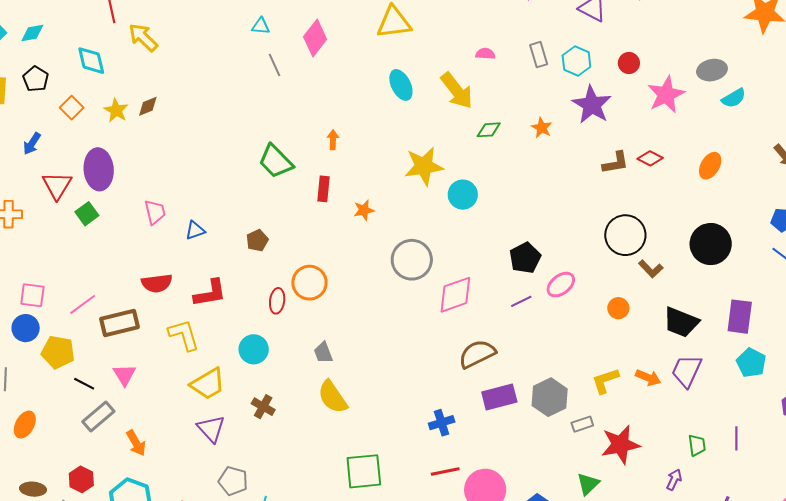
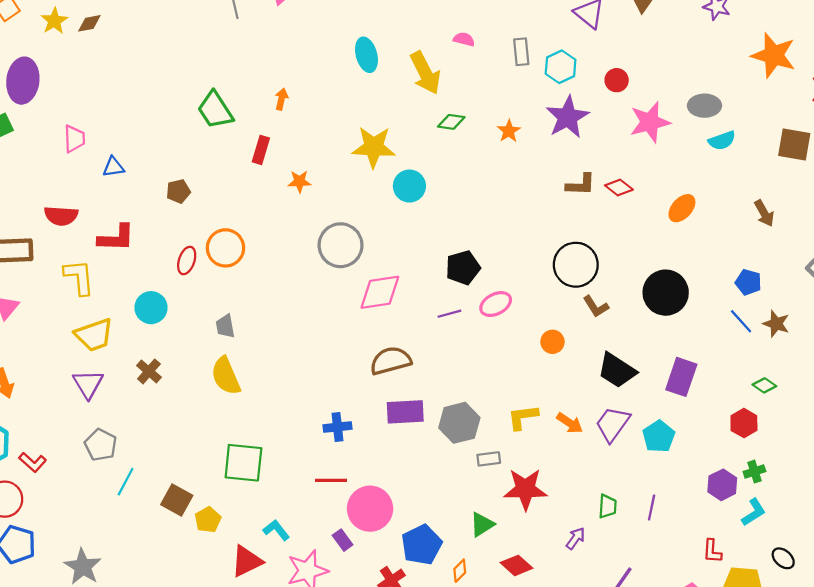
cyan pentagon: (751, 363) -> (659, 436), moved

